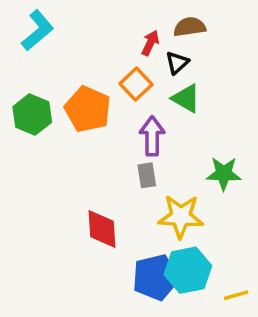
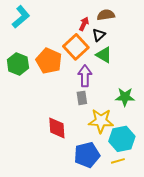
orange square: (136, 84) -> (76, 47), size x1.4
cyan hexagon: (188, 270) -> (122, 139), moved
yellow line: (236, 295) -> (118, 161), moved

